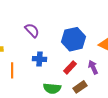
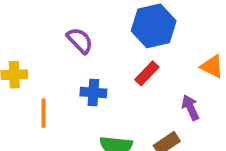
blue hexagon: (73, 39) -> (154, 26), moved
red rectangle: (70, 67) -> (147, 73), moved

